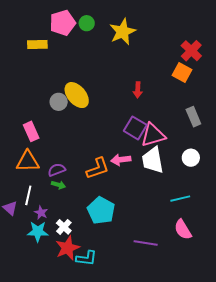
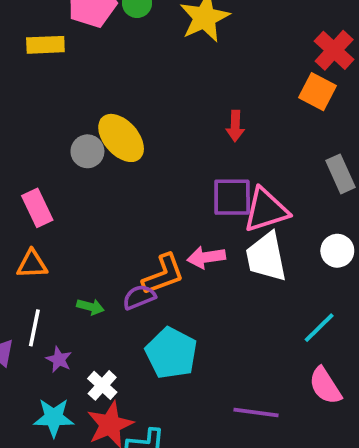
purple square: (135, 128) -> (232, 197), turned -30
orange triangle: (28, 161) -> (32, 264), size x0.7
purple semicircle: (57, 170) -> (139, 297), moved
cyan line: (180, 199) -> (319, 328), turned -30
cyan star: (38, 232) -> (54, 418), moved

